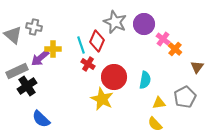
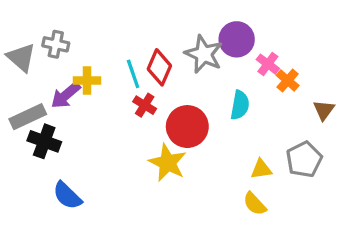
gray star: (115, 22) -> (204, 54), moved
cyan semicircle: (145, 80) -> (240, 105), moved
black cross: (27, 86) -> (44, 141), turned -36

